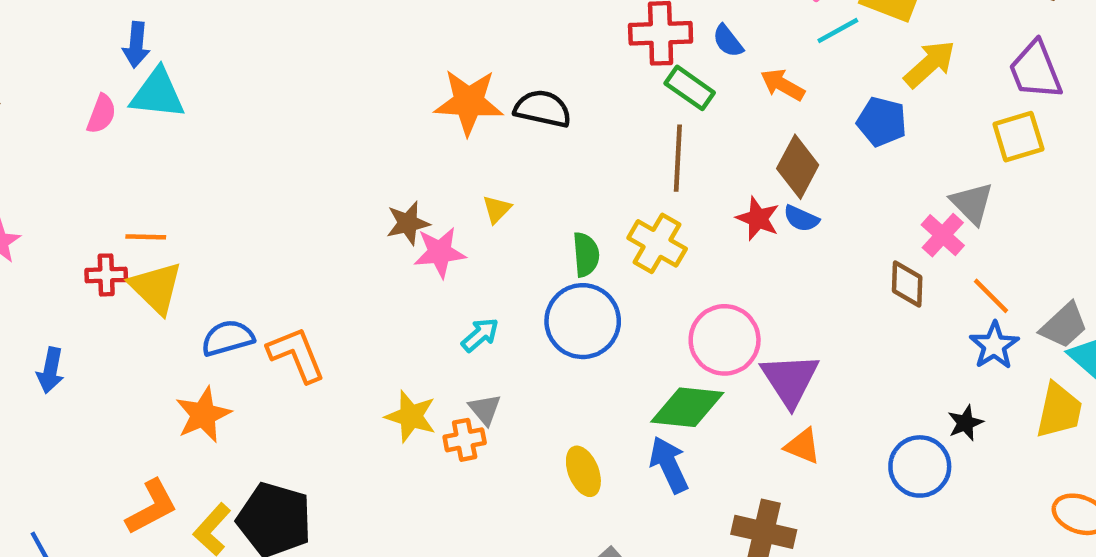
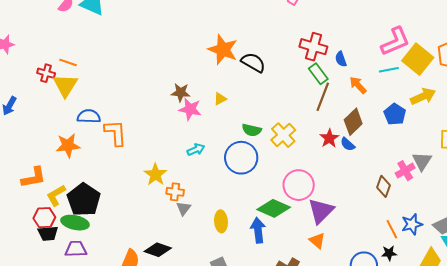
brown line: (678, 158) -> (323, 97), moved
green semicircle: (586, 255) -> (252, 130), turned 90
orange line: (991, 296) -> (392, 229), moved
gray triangle: (485, 409) -> (184, 208), moved

